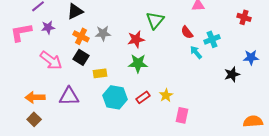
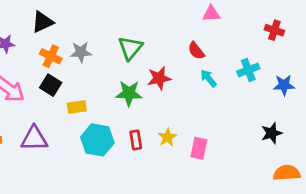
green triangle: (155, 20) -> (130, 48), moved
red star: (136, 39) -> (159, 78), moved
cyan cross: (212, 39) -> (248, 70), moved
black star: (232, 74) -> (272, 133), moved
red rectangle: (143, 97) -> (136, 140), turned -64
pink rectangle: (182, 115) -> (199, 148), moved

